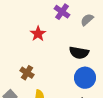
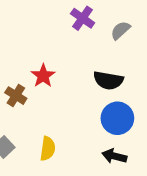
red star: (38, 34) -> (43, 76), moved
brown cross: (27, 73) -> (16, 96), moved

